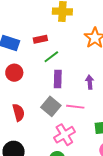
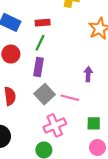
green line: (51, 57) -> (40, 43), moved, turned -35
purple rectangle: (58, 79) -> (39, 67), moved

